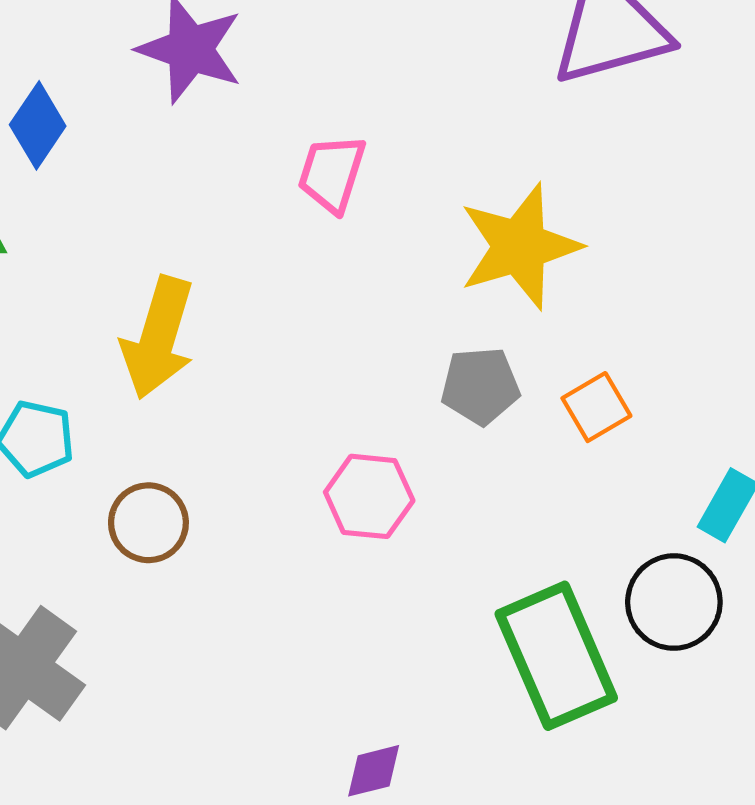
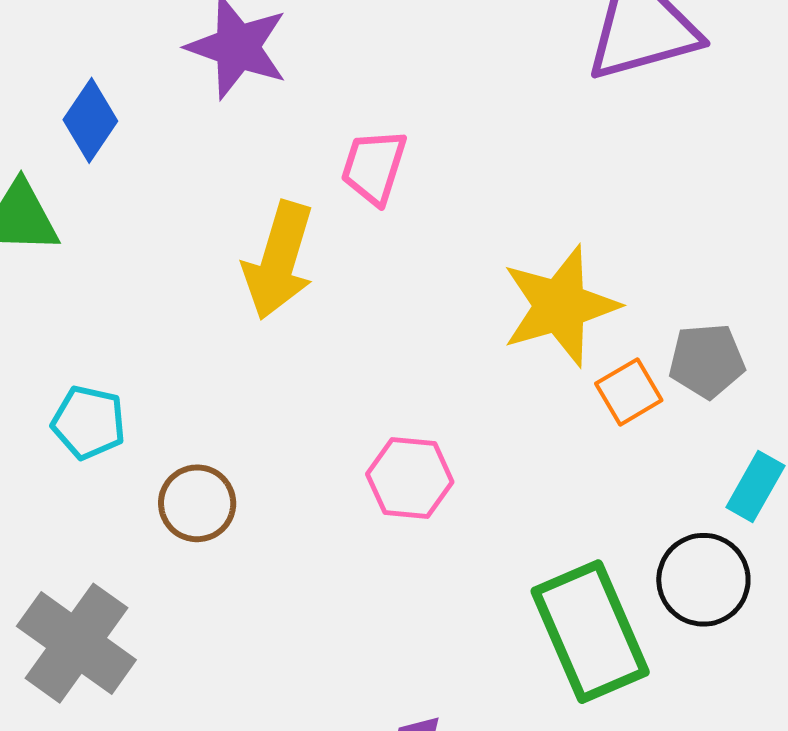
yellow star: (520, 246) -> (560, 306), moved
yellow arrow: (158, 338) -> (279, 260), moved
gray pentagon: (480, 386) -> (707, 361), moved

